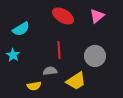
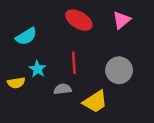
cyan star: (13, 55) -> (37, 69), moved
yellow semicircle: (34, 86) -> (16, 83), moved

